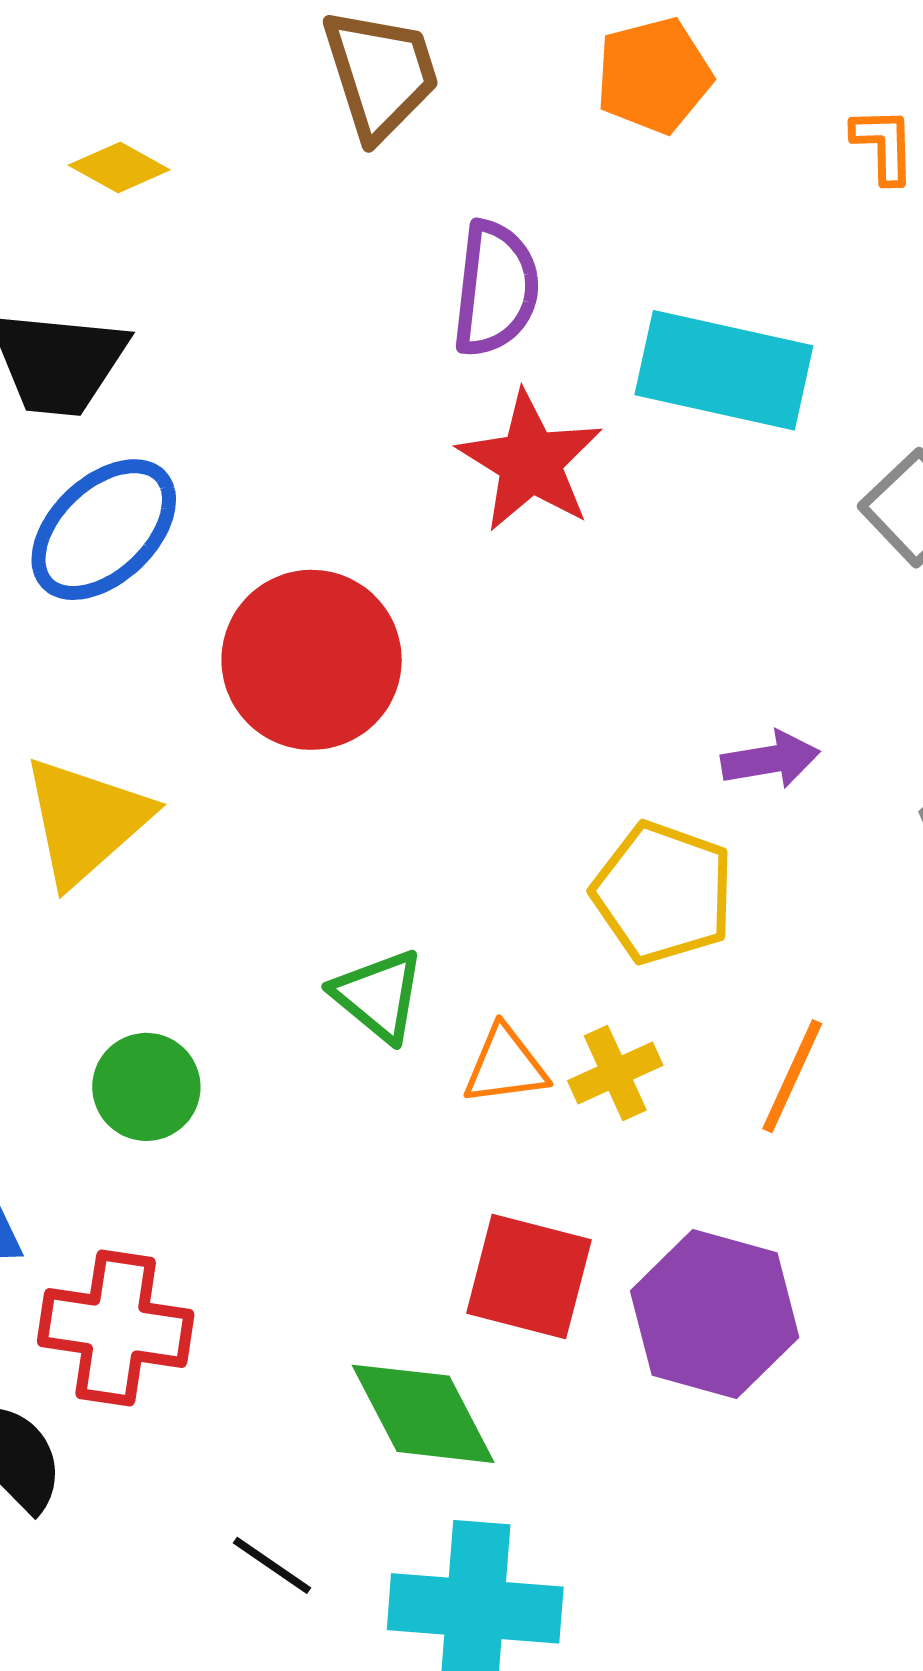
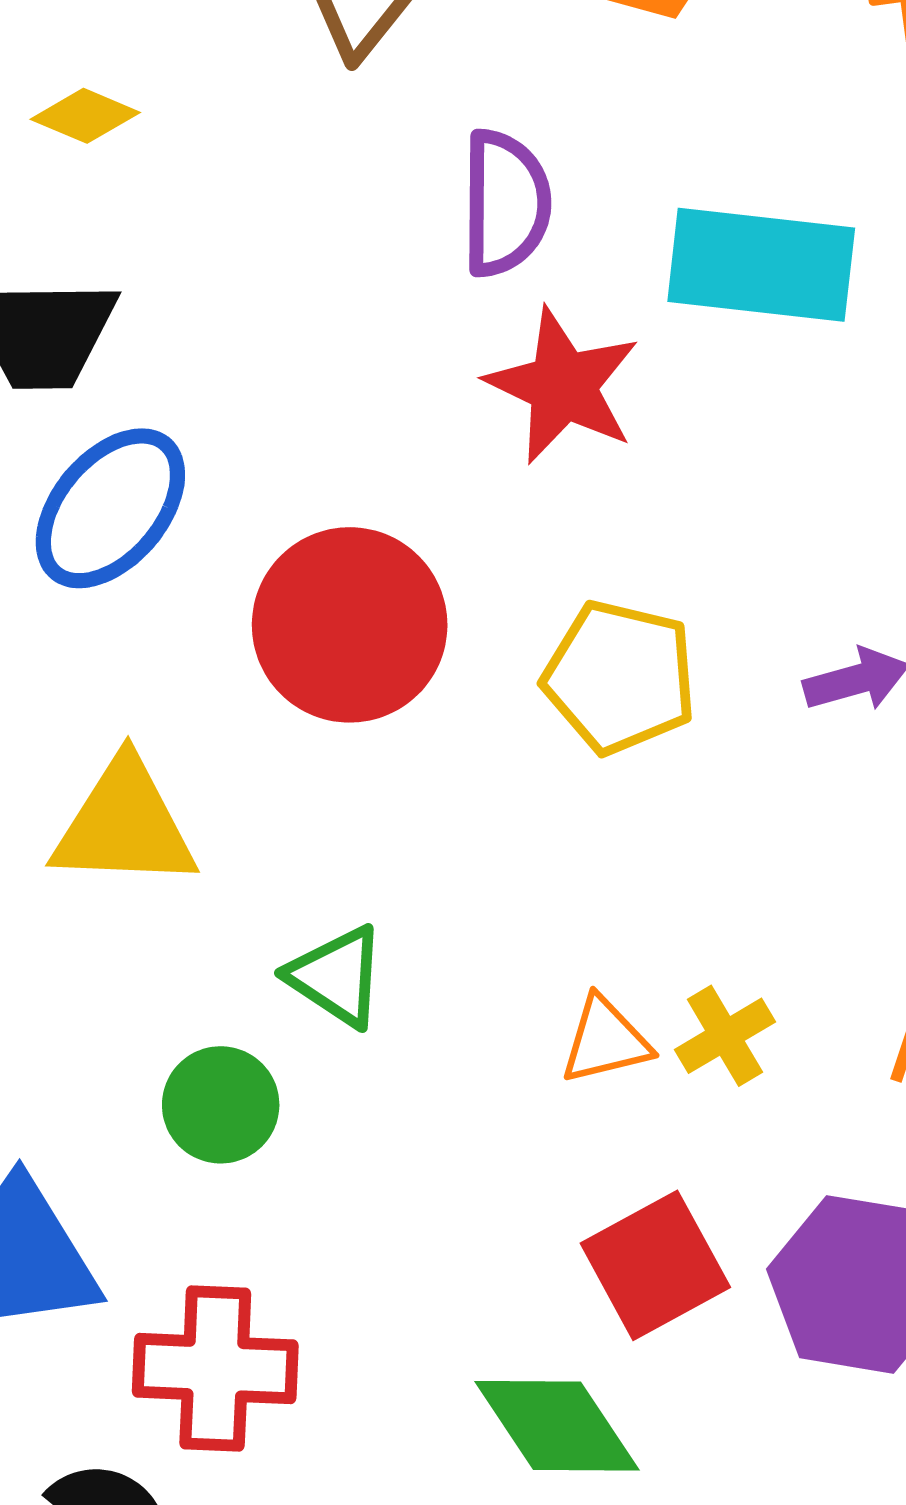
yellow triangle: (86, 821) -> (124, 825), turned 50
yellow pentagon: (663, 893) -> (620, 677), moved
green triangle: (378, 995) -> (337, 976), moved
red square: (529, 1276) -> (655, 1265), turned -37

